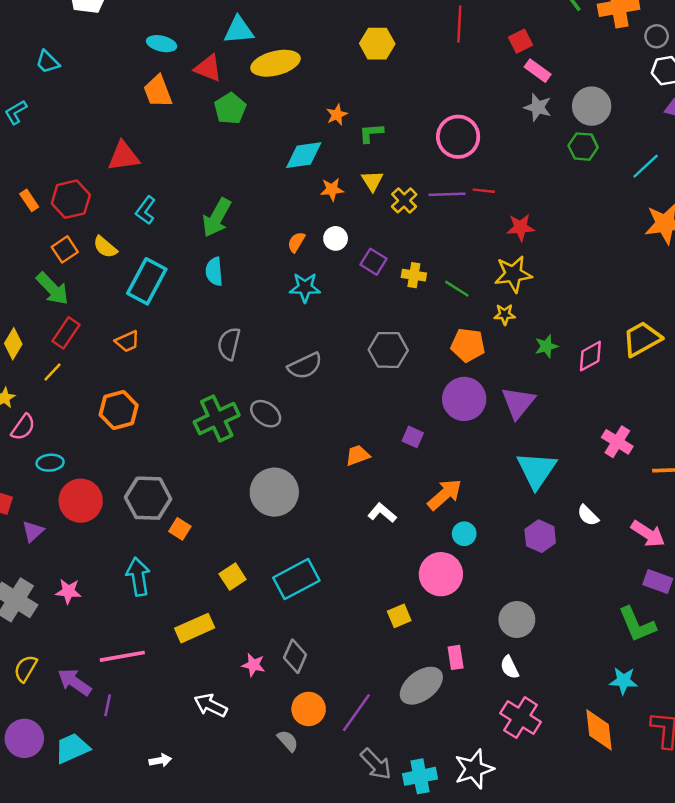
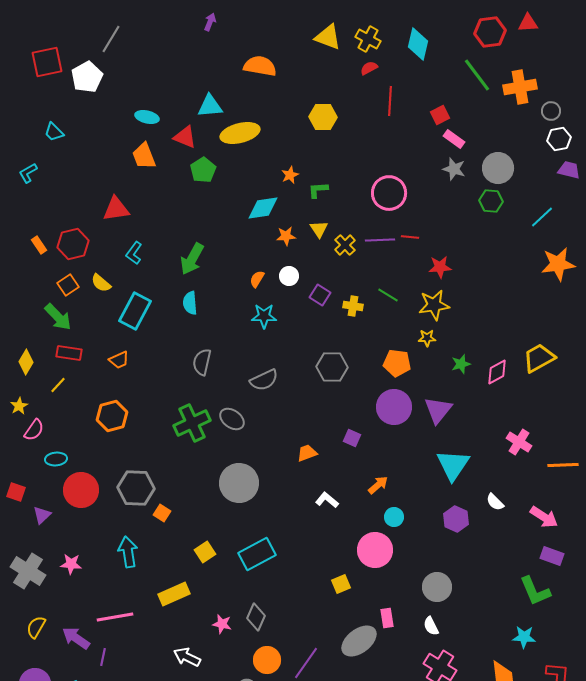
green line: (457, 289) -> (388, 295), moved
red rectangle: (66, 333) -> (69, 353), turned 65
orange arrow: (445, 495) -> (378, 485), size x0.7

